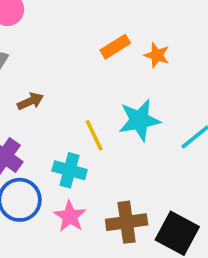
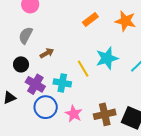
orange star: (157, 55) -> (125, 21), moved, size x1.5
cyan cross: (70, 170) -> (62, 83), moved

